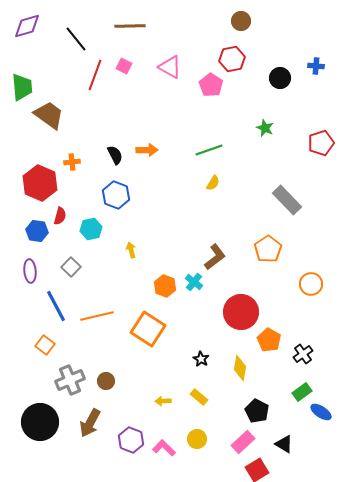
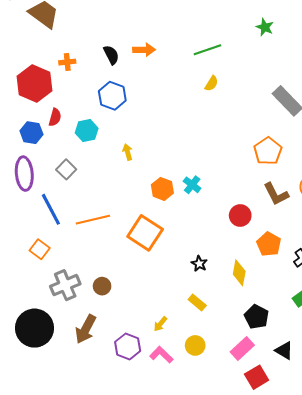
brown L-shape: (215, 257) -> (276, 194), moved, turned 100
purple ellipse: (30, 271) -> (24, 174), size x1.4
red circle: (241, 312) -> (240, 215), size x0.6
yellow arrow: (163, 401) -> (160, 324), moved, turned -49

